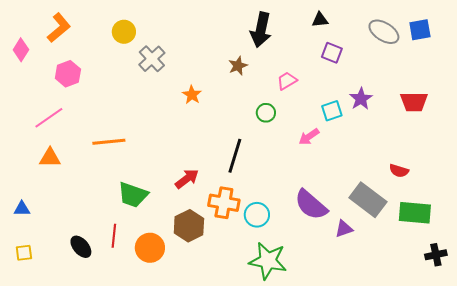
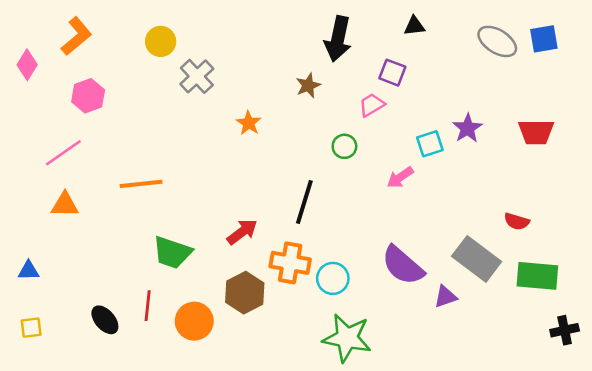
purple square: (332, 53) -> (392, 73), moved

